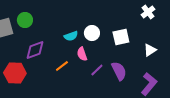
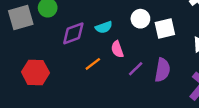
white circle: (92, 33) -> (140, 19), moved
purple diamond: (35, 50) -> (73, 33), moved
purple semicircle: (119, 71) -> (162, 70), turned 36

